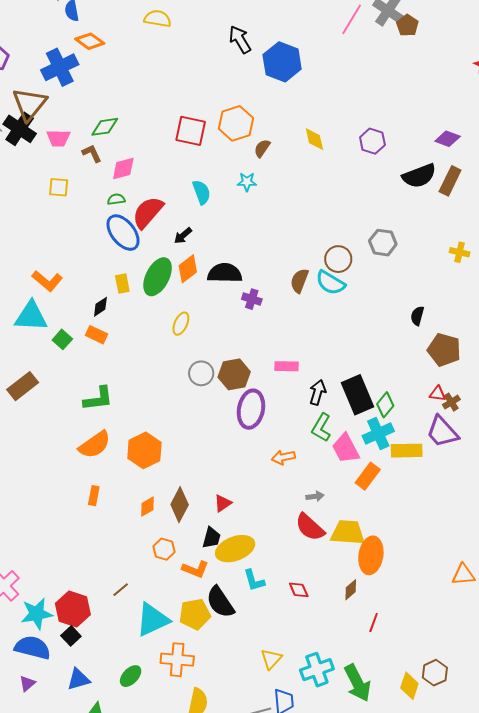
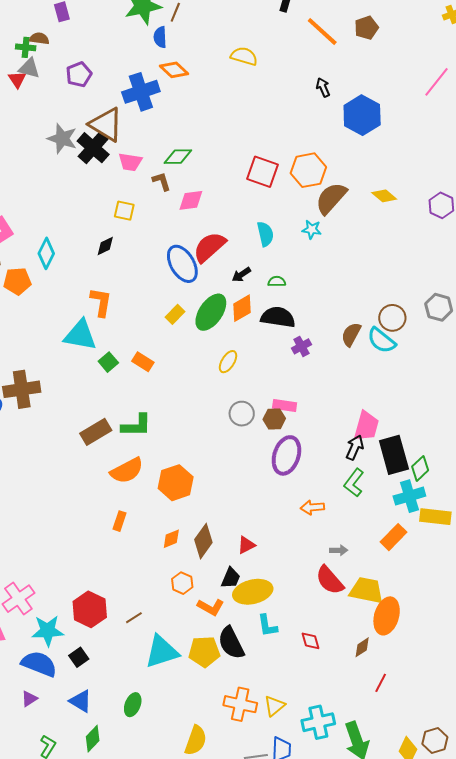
black arrow: (240, 39) -> (323, 87), size x0.7
brown triangle: (29, 104) -> (106, 125), turned -45
yellow diamond: (314, 139) -> (384, 196), turned -45
brown semicircle: (262, 148) -> (331, 198), size x1.8
green semicircle: (116, 199) -> (277, 282), moved
orange L-shape: (47, 281) -> (101, 302), turned -128
yellow rectangle: (122, 284) -> (175, 314), turned 48
purple cross: (252, 299) -> (301, 346), turned 36
black diamond: (100, 307) -> (105, 246), moved
pink rectangle: (286, 366) -> (285, 405), moved
brown hexagon: (234, 374) -> (274, 419), size x0.7
brown rectangle: (23, 386) -> (96, 432), moved
pink trapezoid: (346, 448) -> (366, 426), moved, turned -144
red hexagon: (73, 609) -> (90, 609), moved
orange cross: (177, 660) -> (240, 704), moved
green ellipse: (131, 676) -> (133, 705), turned -30
blue triangle: (78, 679) -> (81, 701), turned 40

